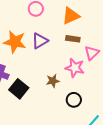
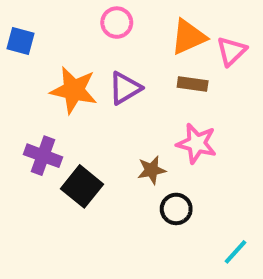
pink triangle: (92, 53) -> (231, 51), moved
black circle: (74, 100) -> (176, 209), moved

